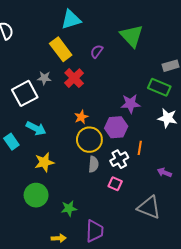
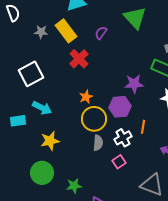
gray star: (44, 78) -> (41, 32), moved
cyan rectangle: (11, 142) -> (18, 121), turned -63
pink square: (115, 184) -> (119, 162), turned 32

